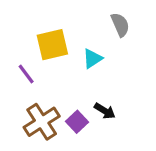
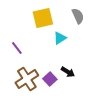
yellow square: (52, 45) -> (43, 18), moved

